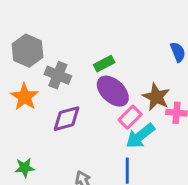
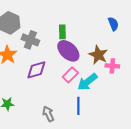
green rectangle: (104, 64) -> (62, 32), turned -64
pink rectangle: (130, 117) -> (70, 75), moved

